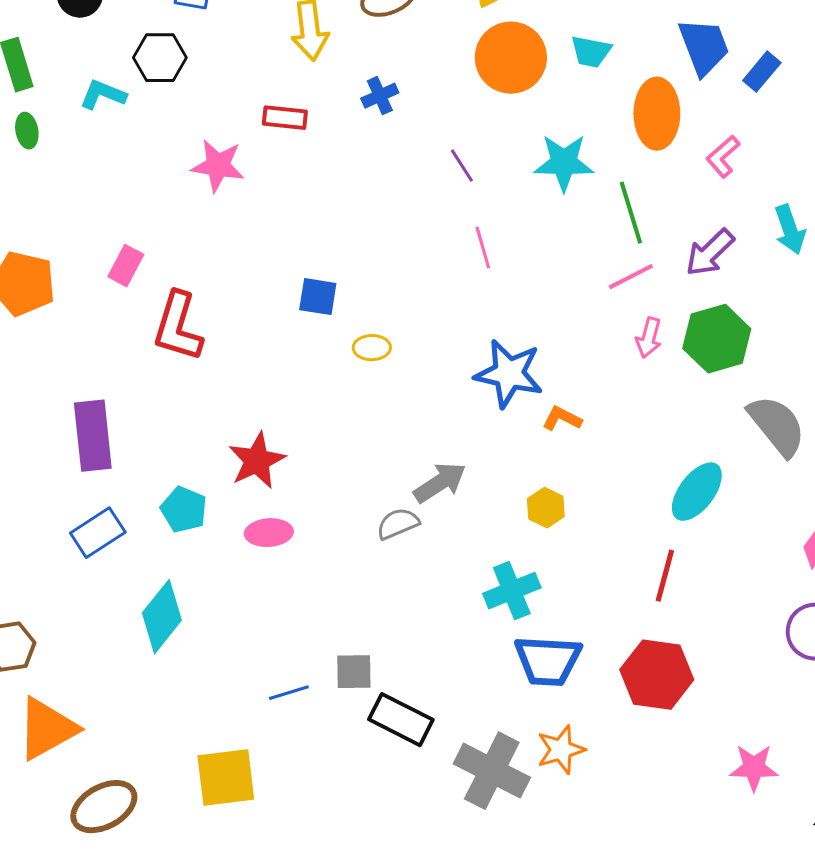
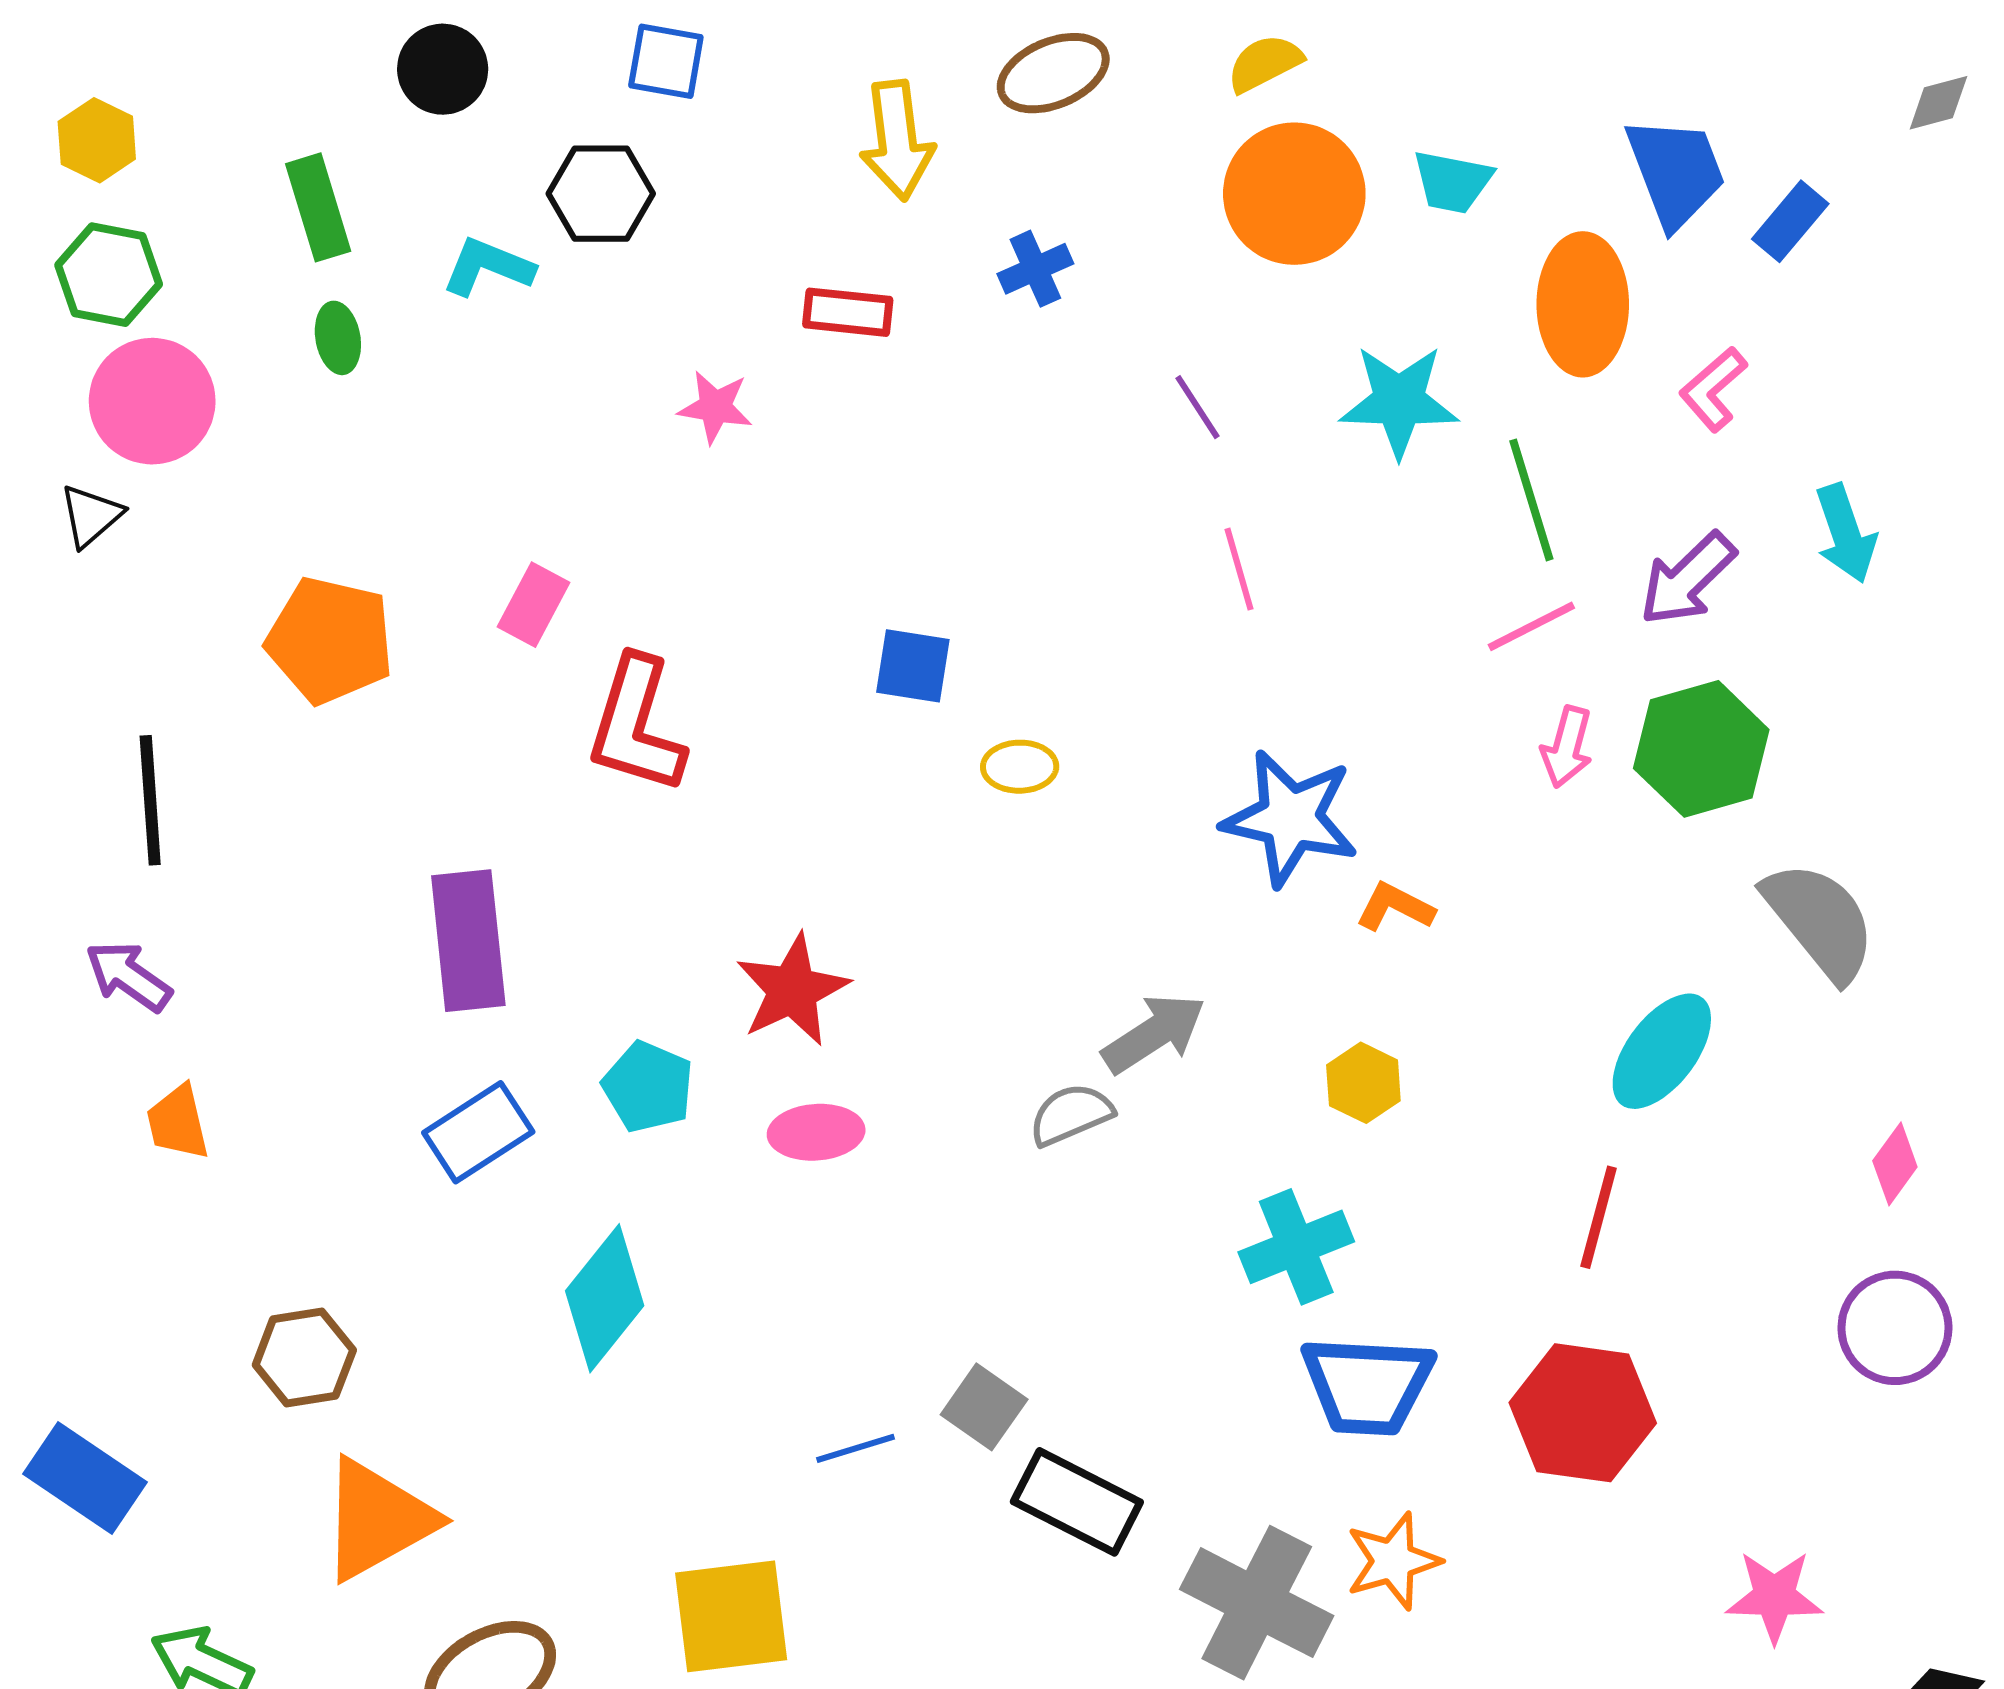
pink star: (218, 166) -> (715, 407), size x0.7
gray square: (354, 672) -> (984, 1407), turned 36

